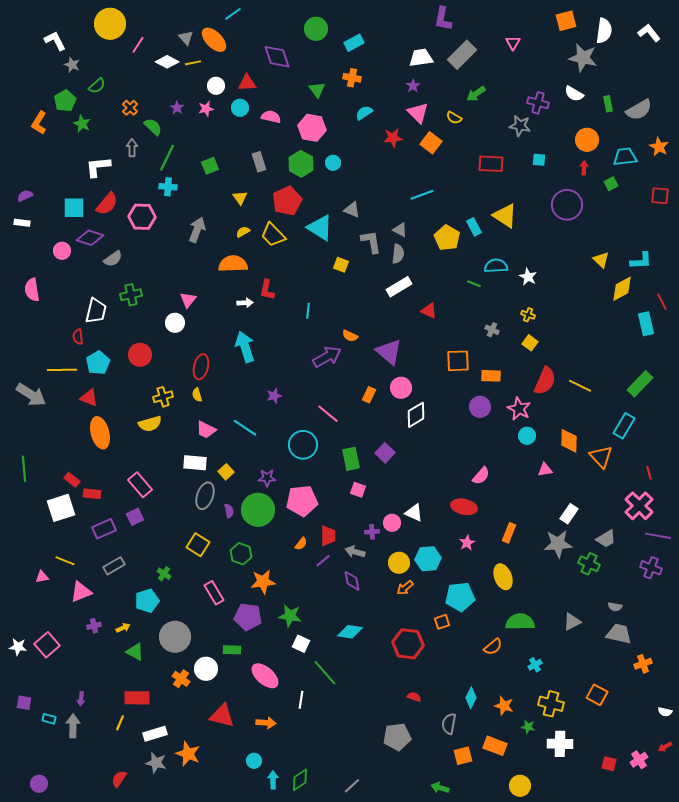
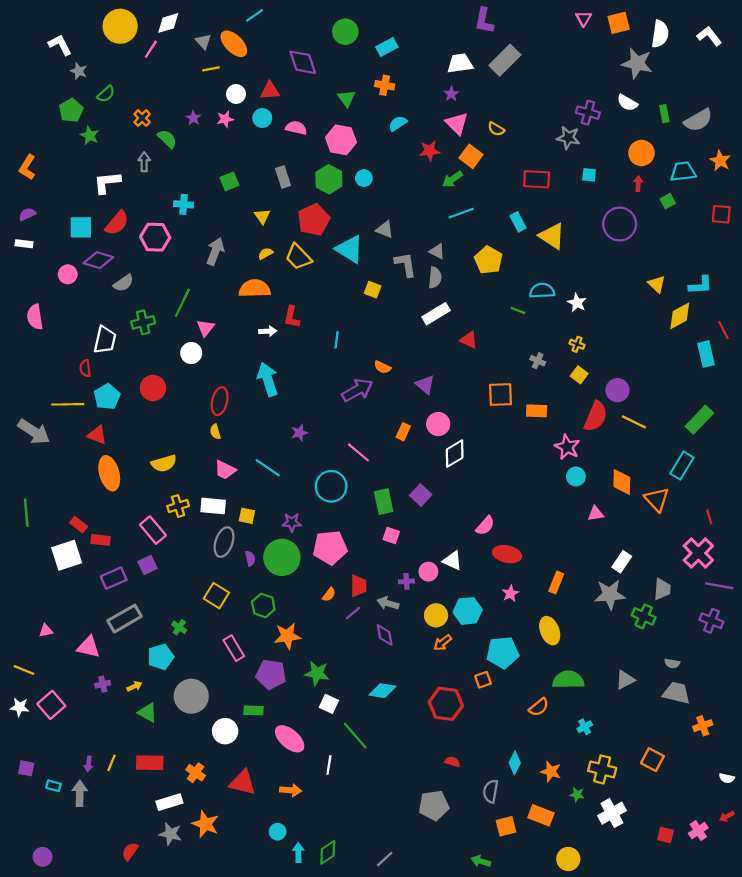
pink triangle: (513, 43) -> (584, 19), moved
white diamond: (167, 62) -> (168, 23), moved, turned -45
green arrow: (476, 94) -> (452, 179), moved
orange L-shape: (39, 123) -> (27, 167), moved
green line: (167, 158) -> (182, 303), moved
cyan rectangle: (474, 227) -> (518, 222), moved
purple triangle: (389, 352) -> (425, 385), size x0.7
yellow cross: (163, 397) -> (178, 506), moved
purple circle: (480, 407) -> (617, 390), moved
yellow square: (226, 472) -> (247, 516), turned -35
pink semicircle: (481, 476) -> (485, 526), moved
gray trapezoid: (606, 539) -> (662, 589), turned -55
yellow line: (65, 561) -> (24, 670), moved
gray rectangle: (114, 566) -> (125, 619), size x1.4
pink triangle: (81, 592) -> (88, 647), turned 35
orange cross: (181, 679) -> (196, 773), moved
yellow line: (120, 723) -> (111, 763), moved
white cross: (560, 744) -> (612, 813), turned -30

